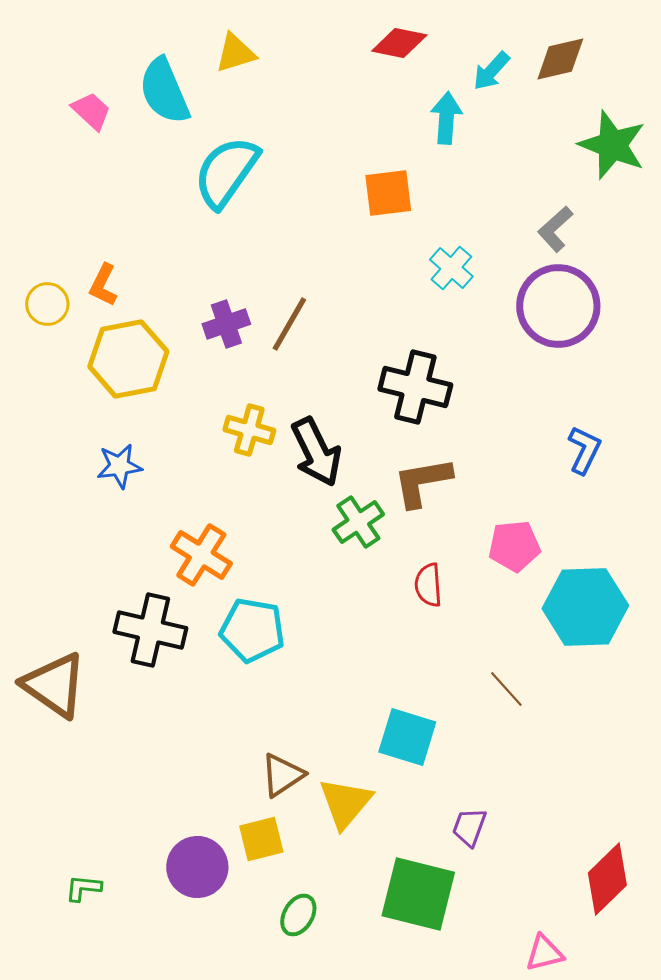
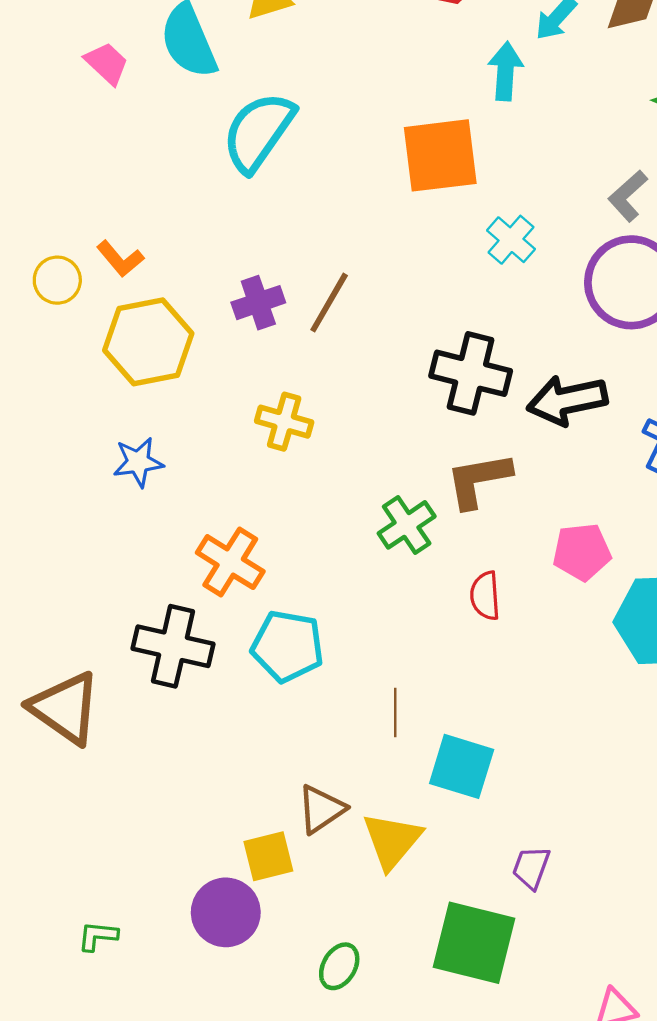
orange square: (388, 193) -> (440, 155), size x1.4
orange L-shape: (103, 285) -> (120, 259), turned -66
black arrow: (316, 452) -> (567, 400), moved, turned 104
brown line: (506, 689) -> (395, 713), moved, turned 42
yellow square: (261, 839) -> (268, 856), moved

